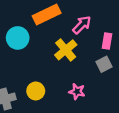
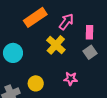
cyan circle: (18, 38) -> (13, 53), moved

